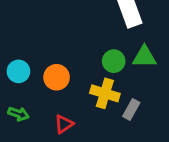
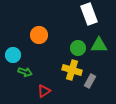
orange circle: (57, 77) -> (39, 35), moved
green arrow: (18, 114) -> (25, 72), moved

